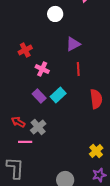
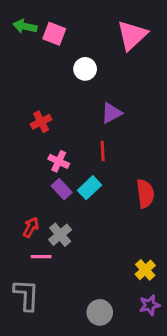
pink cross: (42, 69) -> (59, 161), moved
red line: (78, 69) -> (103, 151), moved
red arrow: (18, 122) -> (31, 227), turned 88

